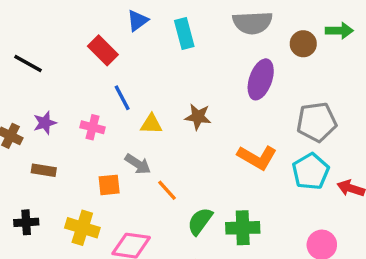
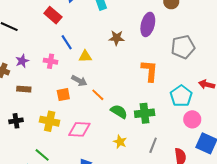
brown star: (198, 117) -> (117, 38), moved
orange L-shape: (257, 157) -> (150, 71), turned -110
cyan pentagon: (311, 171) -> (181, 96), moved
green semicircle: (200, 221) -> (119, 112), turned 90

